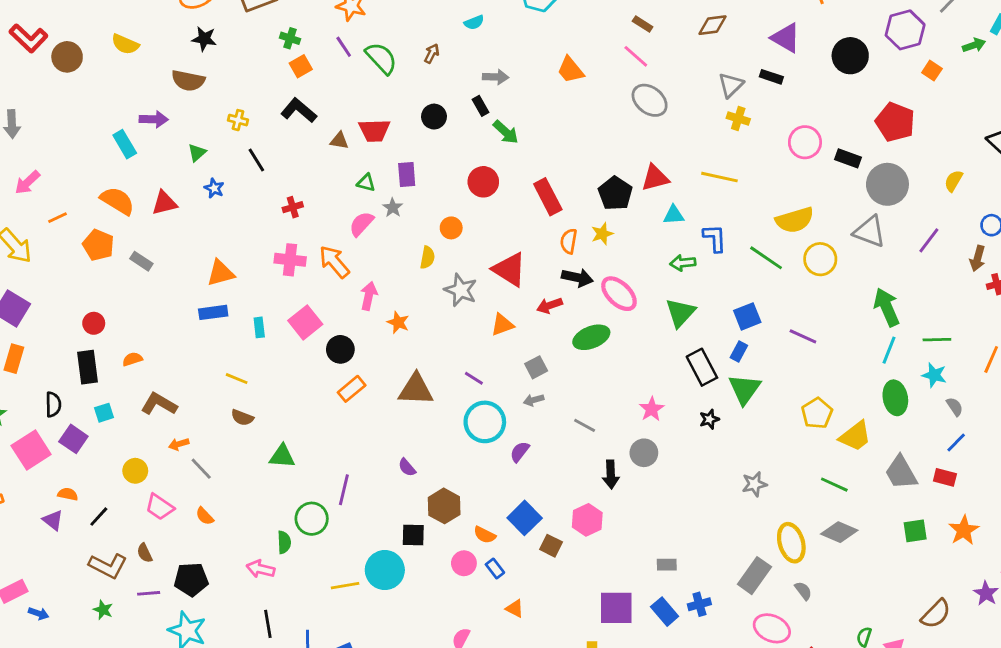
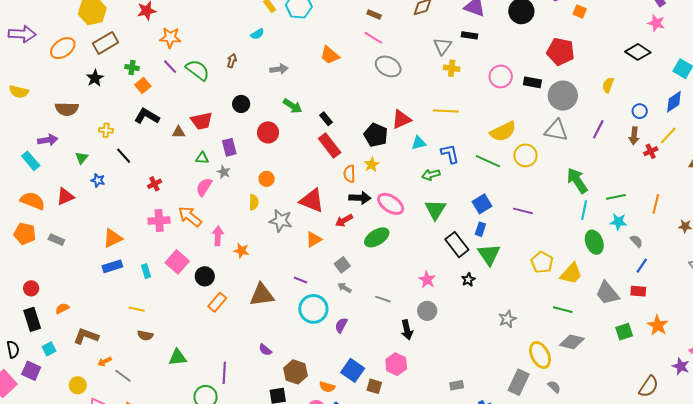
black star: (204, 39) -> (95, 78), moved, turned -30
black rectangle: (481, 106) -> (326, 119), moved
red circle: (483, 182) -> (268, 132), moved
gray arrow: (534, 400) -> (345, 288), turned 56

